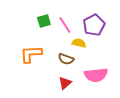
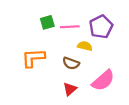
pink line: (65, 25) -> (70, 27), turned -60
pink semicircle: (96, 75) -> (103, 80), turned -35

